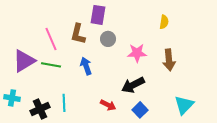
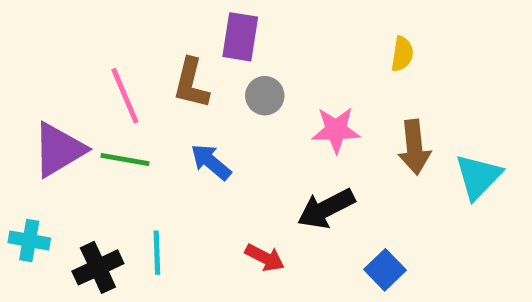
blue arrow: (86, 66) -> (211, 162), turned -30
cyan triangle: (184, 105) -> (478, 177), moved
blue square: (140, 110) -> (385, 270), moved

